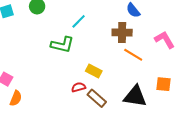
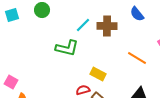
brown cross: (122, 33) -> (107, 26), moved

